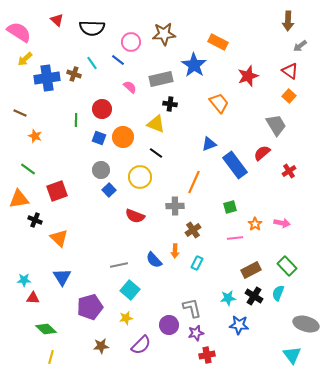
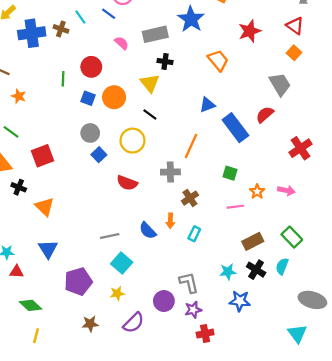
yellow triangle: (156, 124) -> (150, 83), turned 30
red cross: (289, 171) -> (300, 148), moved, size x1.5
green square: (230, 207) -> (230, 173), turned 32

